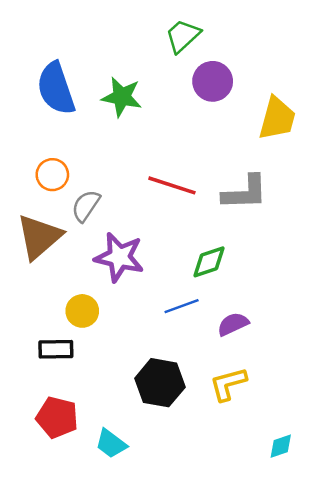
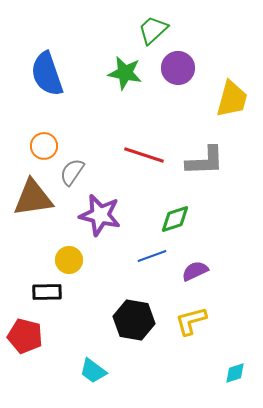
green star: (122, 97) -> (125, 73), moved
brown triangle: (39, 237) -> (33, 198), turned 33
red pentagon: (57, 417) -> (25, 336), moved

